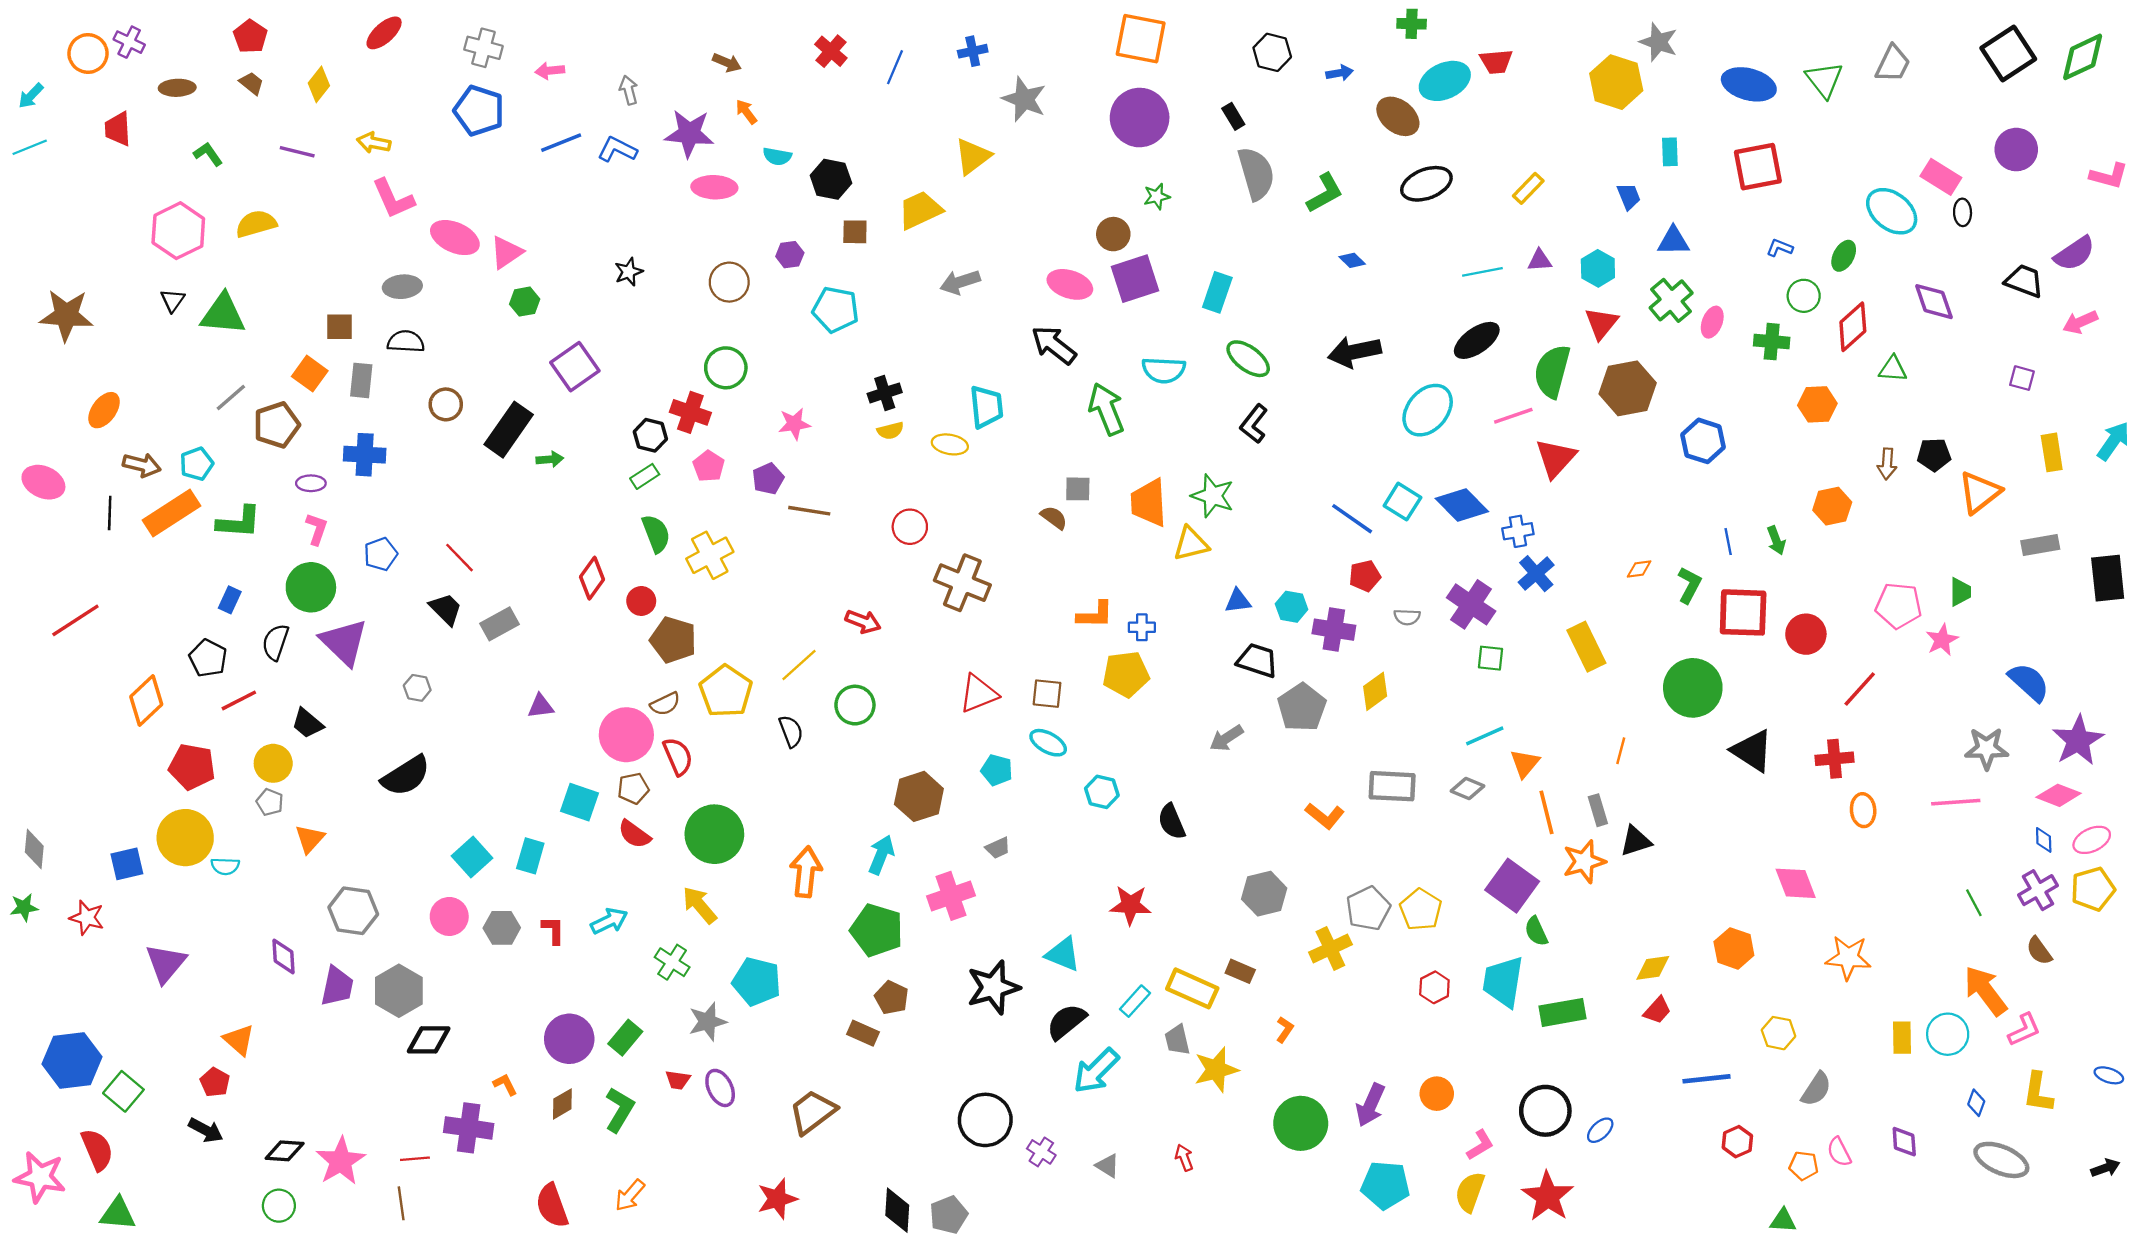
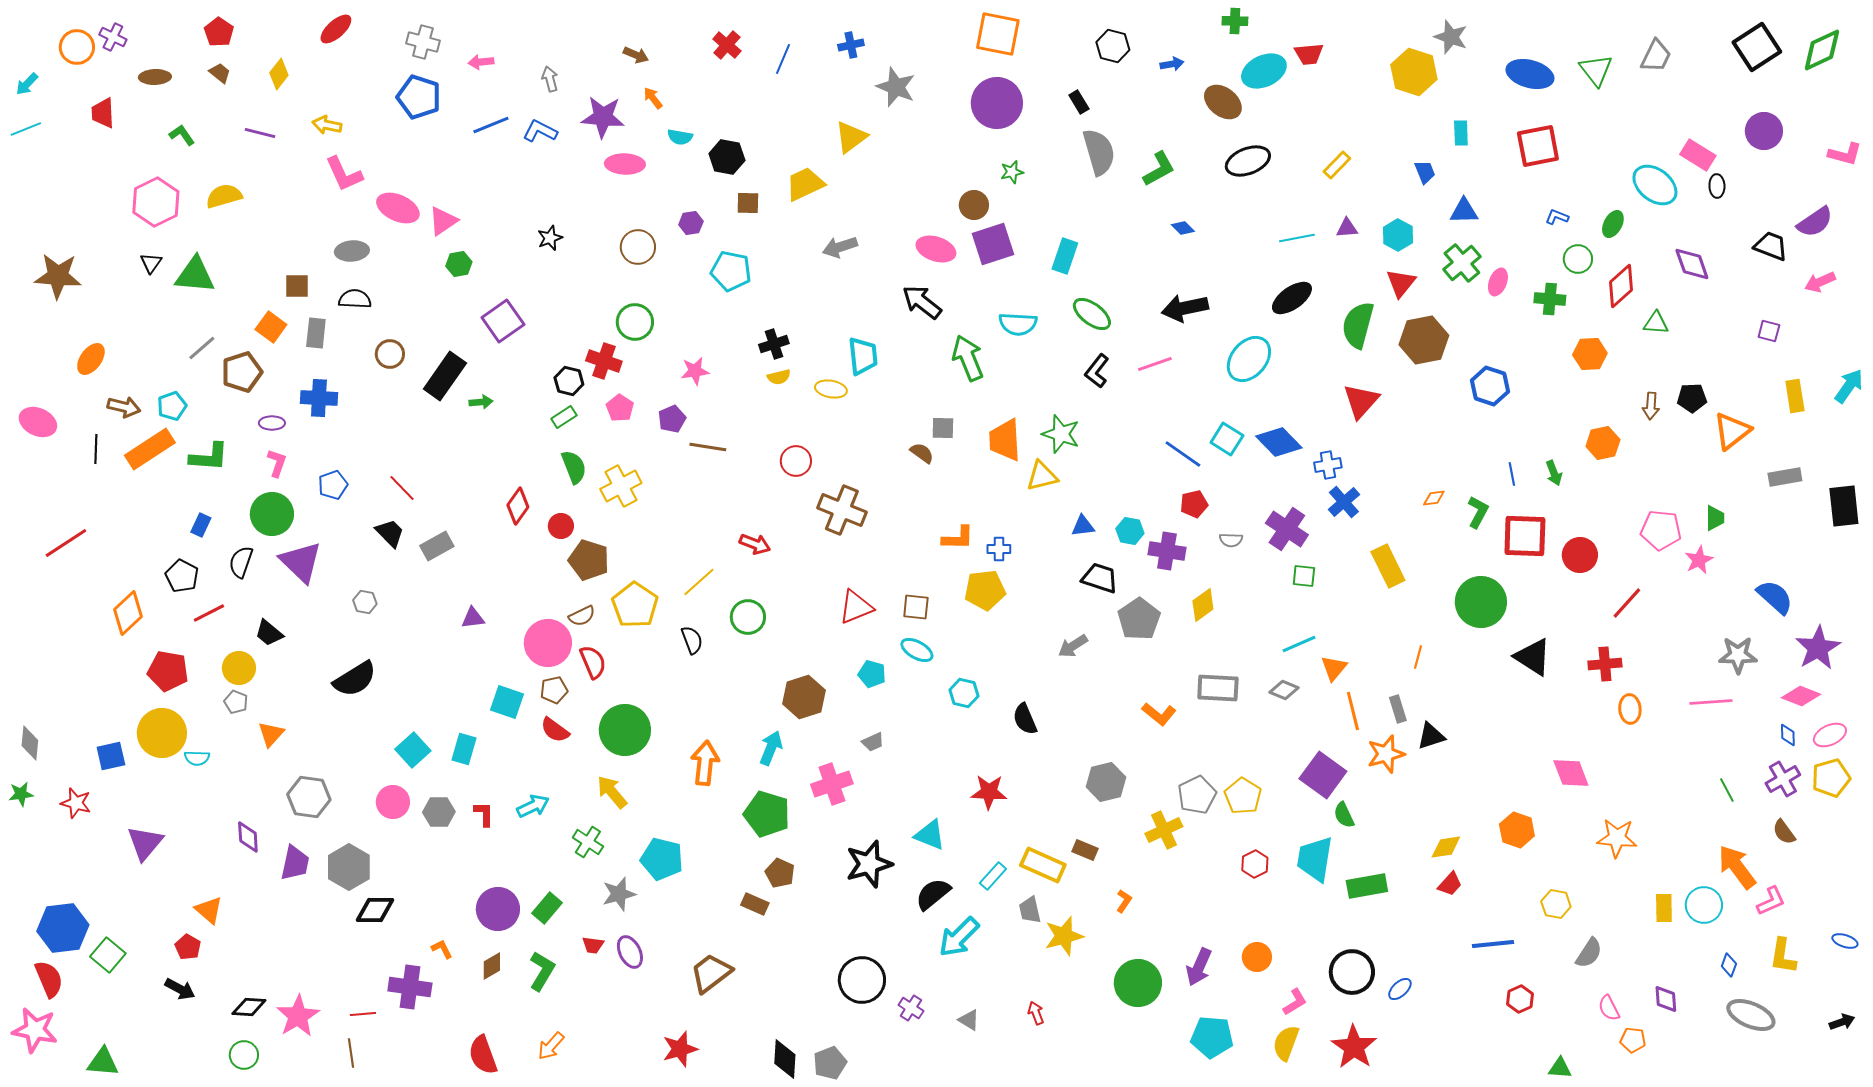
pink line: (1513, 416) -> (1155, 364), moved
red semicircle: (97, 1150) -> (49, 979), moved
orange pentagon: (1804, 1166) -> (1633, 1040), moved

